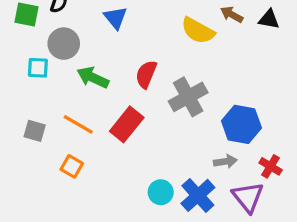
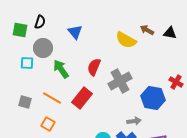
green arrow: (93, 78) -> (61, 69), turned 30
gray arrow: (225, 162) -> (134, 121), moved
red cross: (271, 166) -> (176, 82), moved

